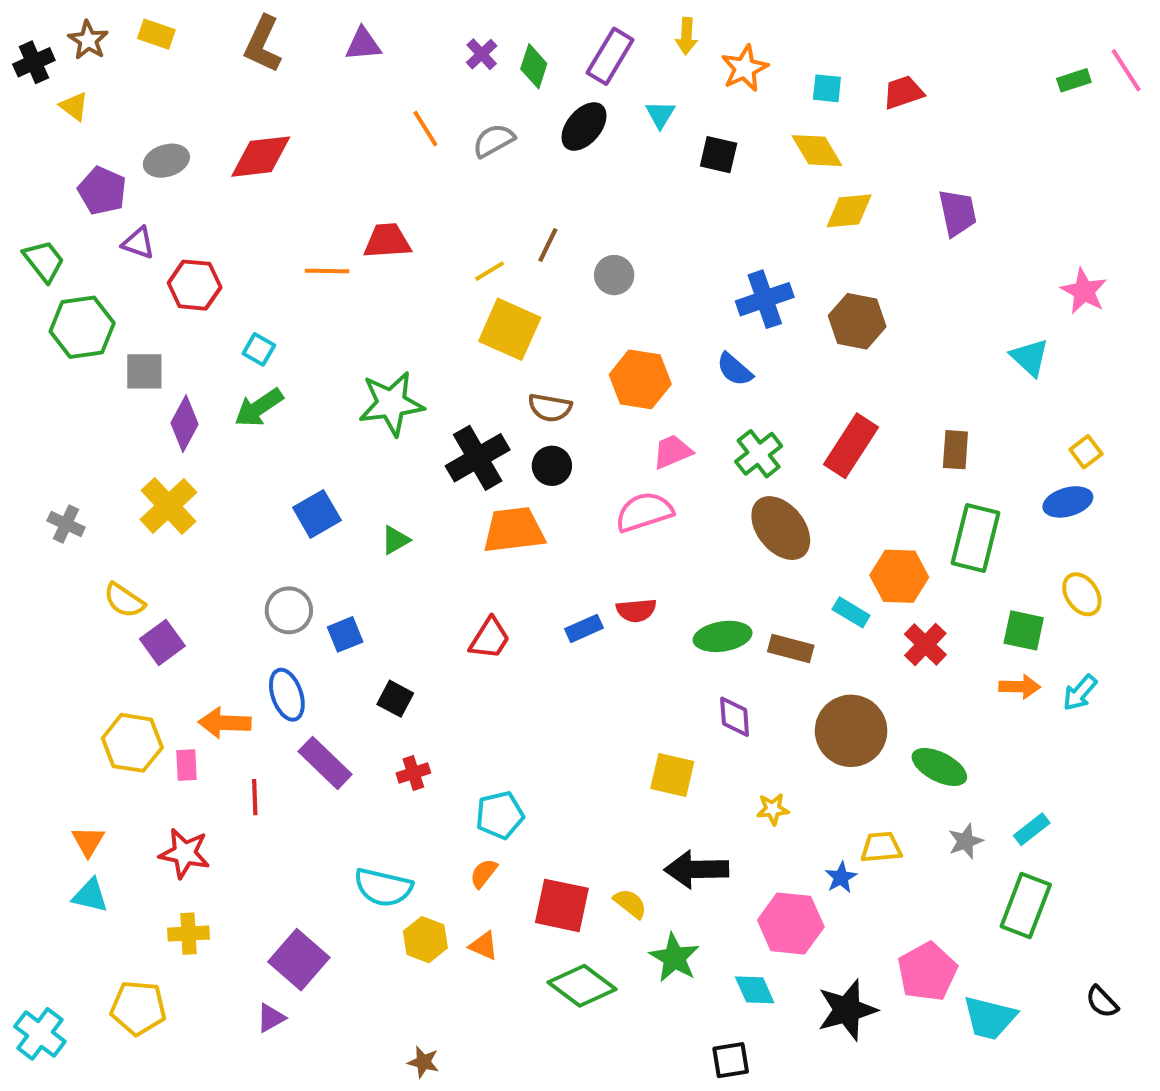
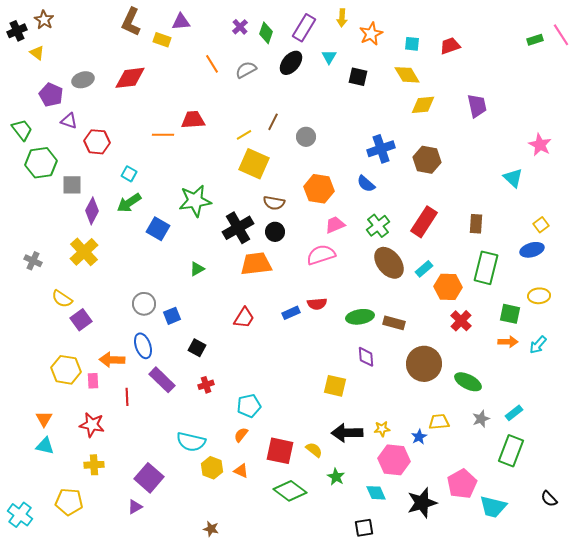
yellow rectangle: (156, 34) -> (162, 40), moved
blue square: (317, 514) -> (158, 229), moved, turned -30
yellow ellipse: (1082, 594) -> (539, 296), turned -60
cyan rectangle: (851, 612) -> (424, 269), moved, turned -72
yellow star: (773, 809) -> (382, 429), moved
green star: (674, 958) -> (336, 477), size x0.7

